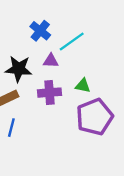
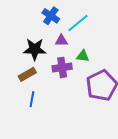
green triangle: (83, 86) -> (83, 56), moved

